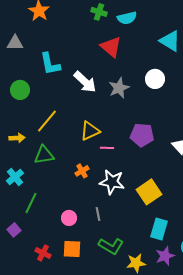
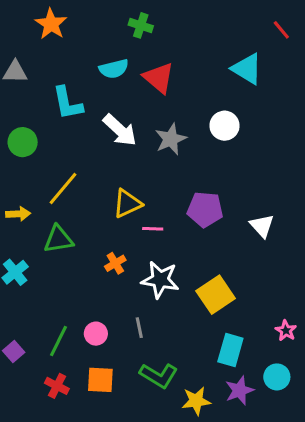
cyan semicircle: (127, 18) -> (114, 69), moved
green line: (31, 203) -> (58, 341), moved

